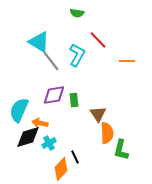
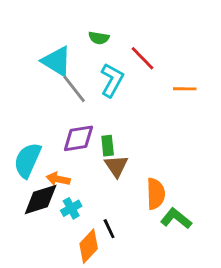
green semicircle: (77, 13) -> (99, 38), moved
brown triangle: (98, 114) -> (116, 166), moved
green L-shape: (121, 150) -> (176, 218), turned 115

